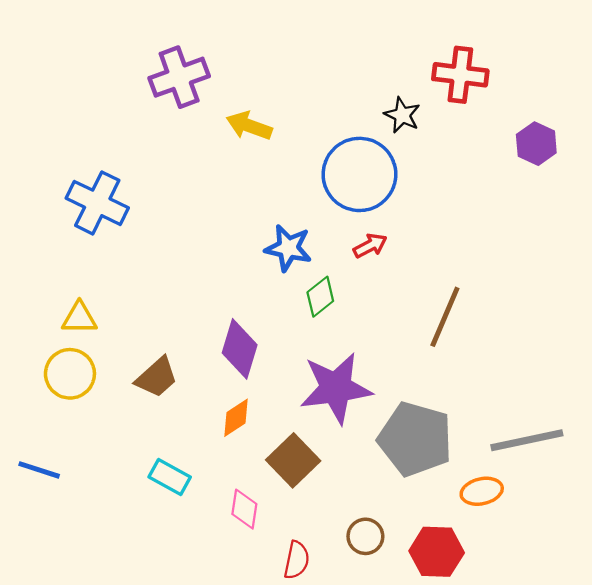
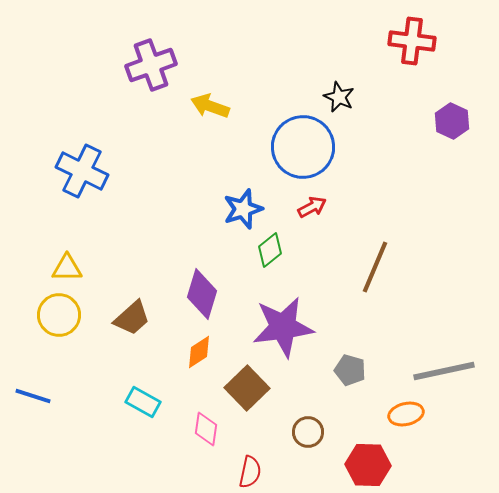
red cross: (460, 75) -> (412, 41), moved
blue star: (288, 248) -> (243, 209), turned -30
gray pentagon: (415, 439) -> (350, 370), size x0.5
brown circle: (365, 536) -> (308, 432), moved

